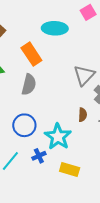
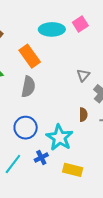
pink square: (88, 12) -> (80, 24), moved
gray triangle: (84, 75) -> (83, 75), size x0.6

